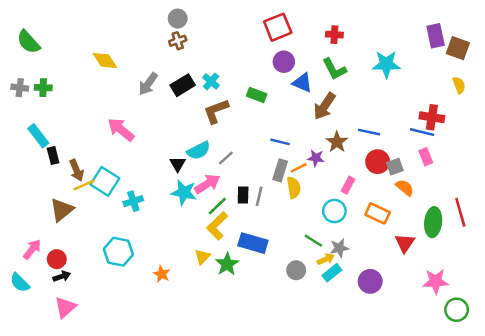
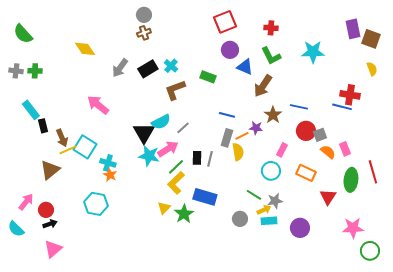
pink rectangle: (426, 157) -> (345, 149), moved
black triangle: (178, 164) -> (144, 133), size x1.6
cyan cross: (133, 201) -> (108, 163), turned 35
cyan rectangle: (332, 273) -> (269, 221), turned 35
orange star: (162, 274) -> (110, 175), moved

